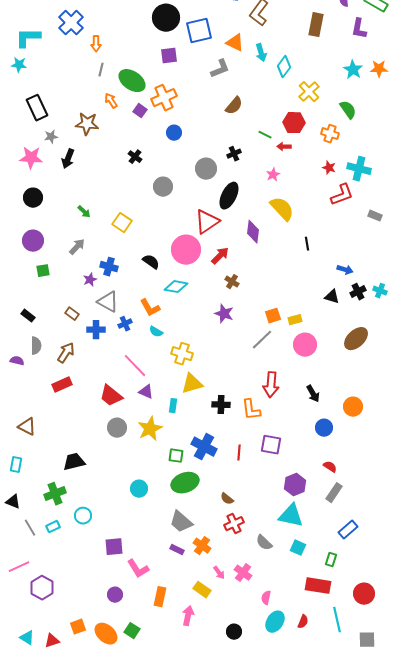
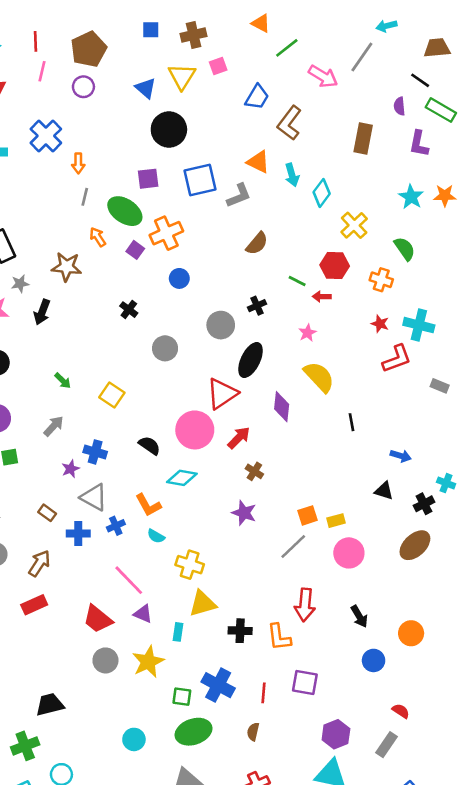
blue square: (199, 31) -> (200, 180), moved
purple square: (169, 56) -> (148, 179), moved
black cross: (358, 292) -> (424, 504), moved
red semicircle: (330, 467) -> (401, 711), moved
brown semicircle: (227, 499) -> (253, 732), moved, turned 64

